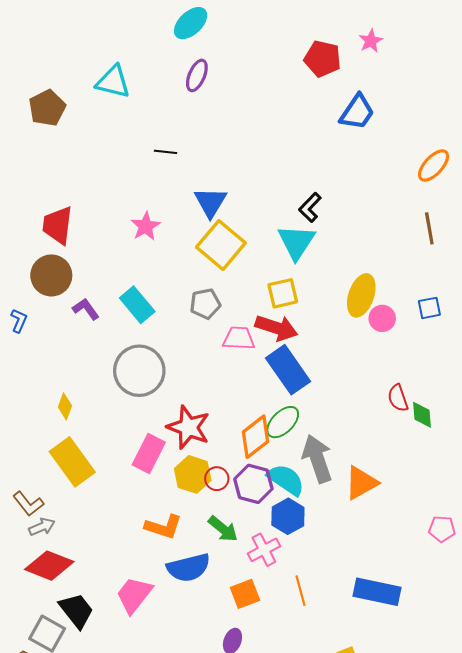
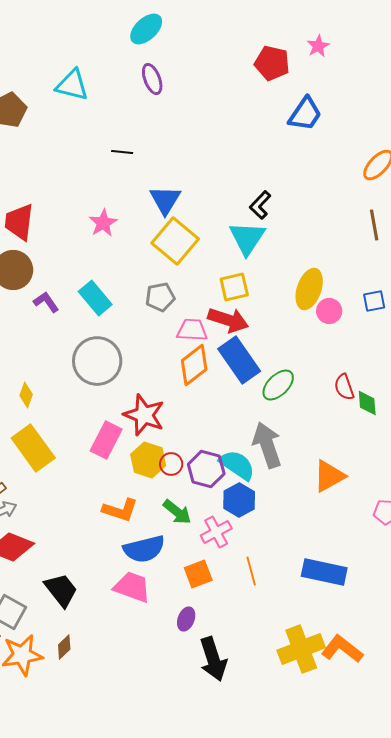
purple ellipse: (197, 75) -> (152, 79), turned -44
green ellipse: (283, 422) -> (278, 385), moved
orange diamond: (256, 437) -> (194, 365), moved
orange triangle: (361, 483) -> (329, 476), moved
pink trapezoid: (134, 595) -> (132, 587), moved, turned 72
black trapezoid: (76, 611) -> (61, 590), moved

